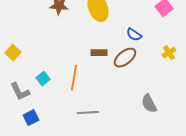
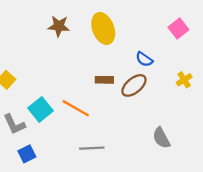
orange line: (74, 78) -> (76, 108), turned -70
cyan square: (43, 79) -> (41, 109), size x1.5

